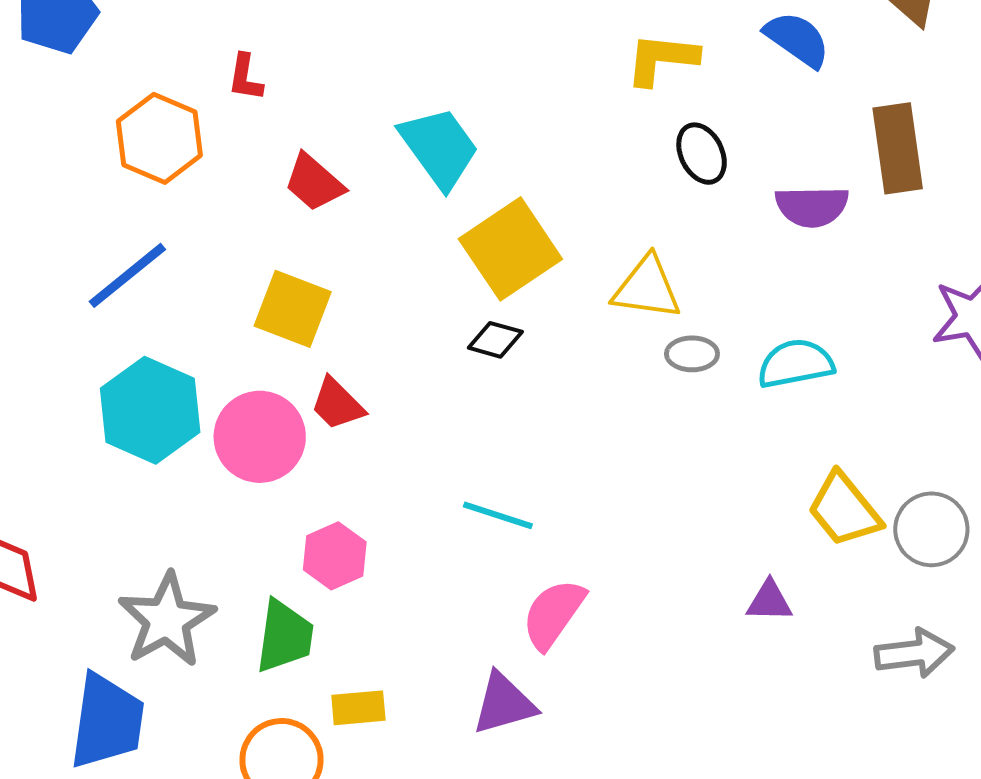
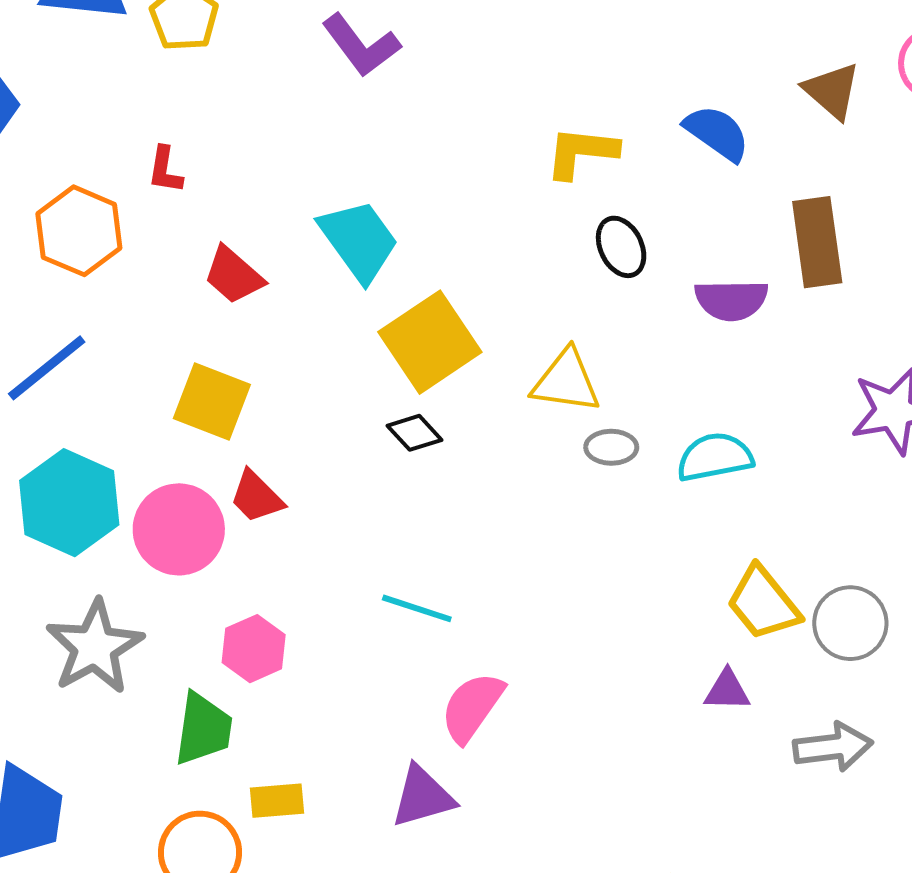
black diamond: (495, 340) -> (415, 433), turned 32
purple triangle: (769, 601) -> (727, 690), moved
gray star: (167, 620) -> (95, 647), moved

